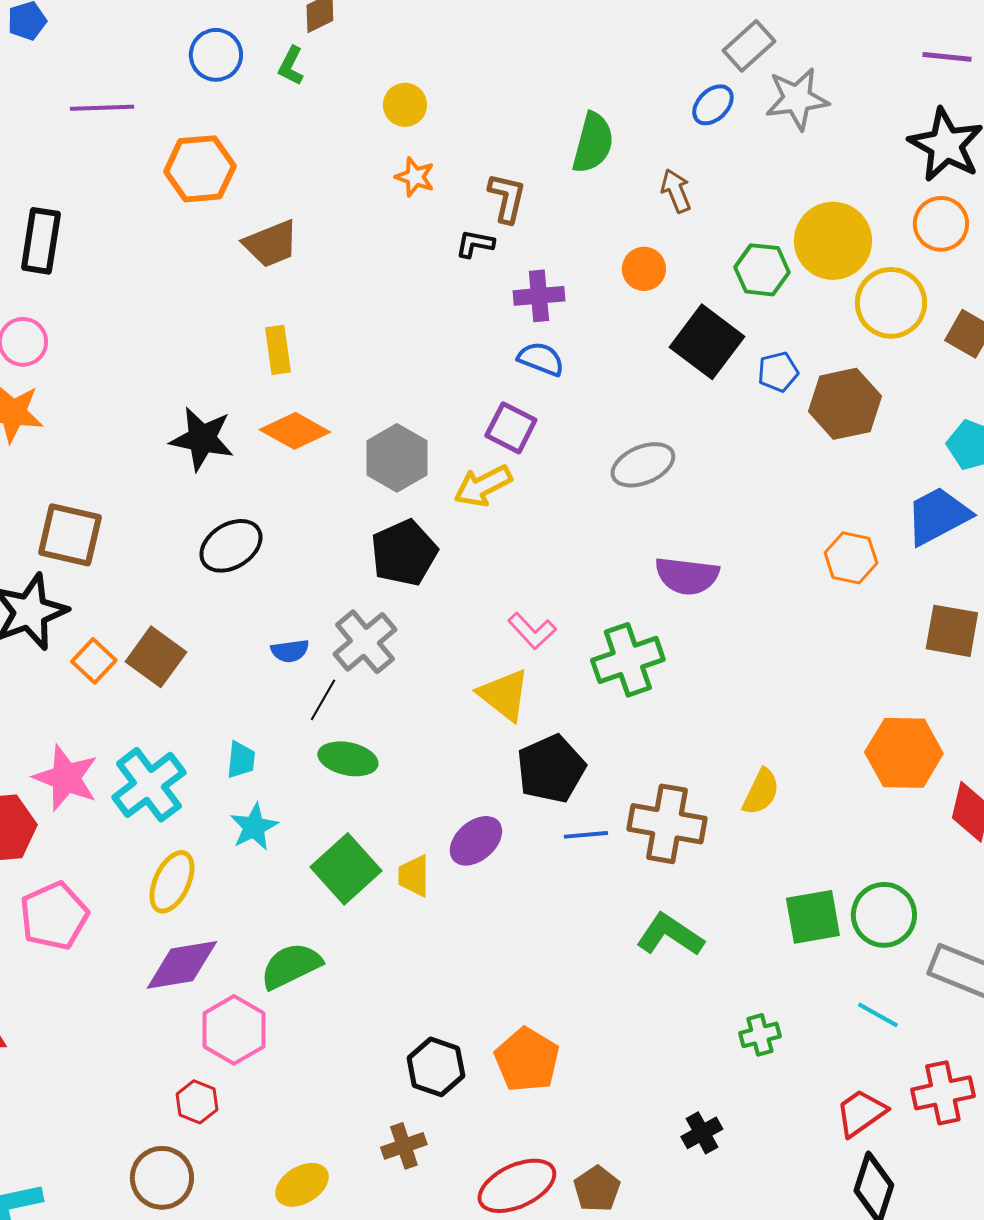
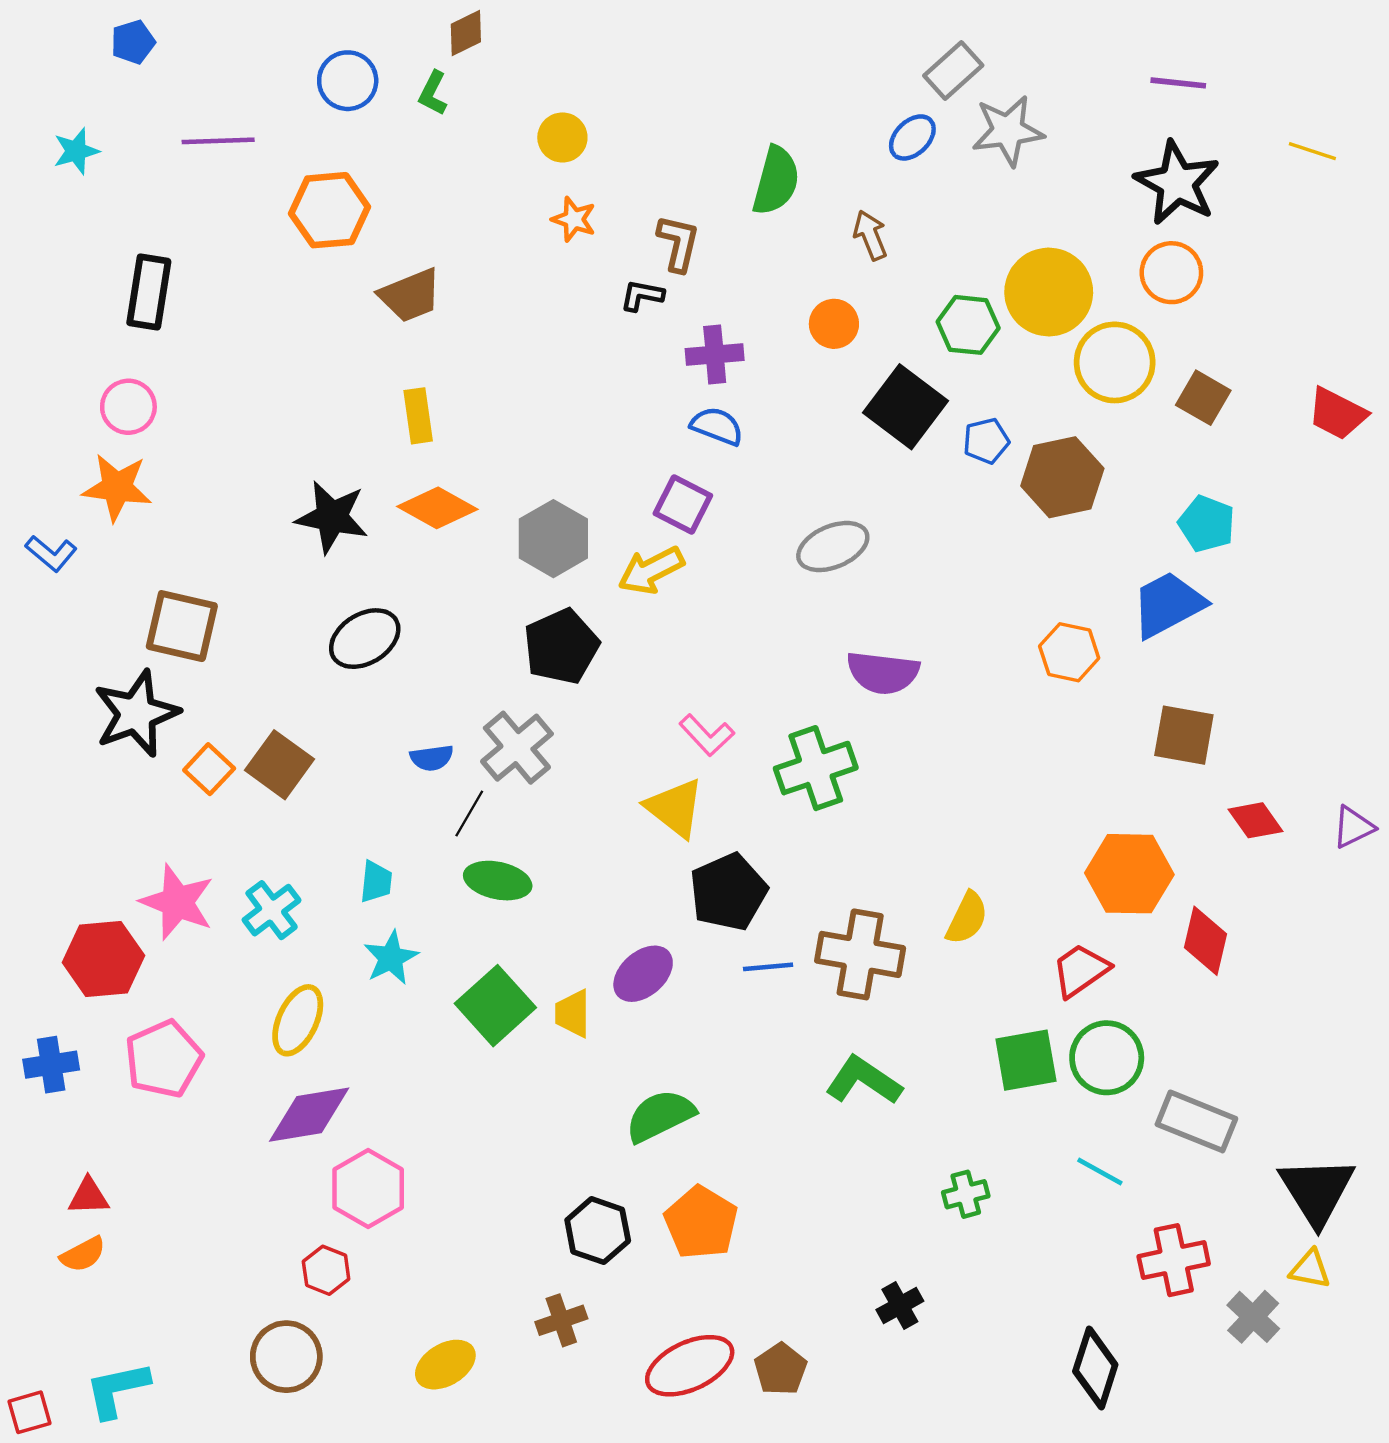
cyan cross: (149, 785) -> (272, 910), size x0.7
green semicircle: (291, 966) -> (660, 1116), moved
red trapezoid: (861, 1113) -> (1081, 970), moved

